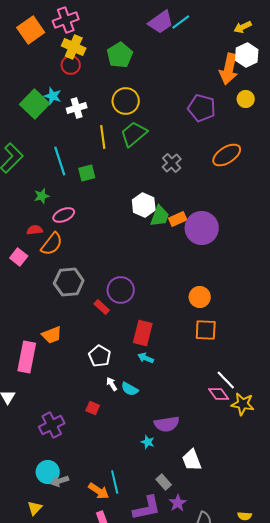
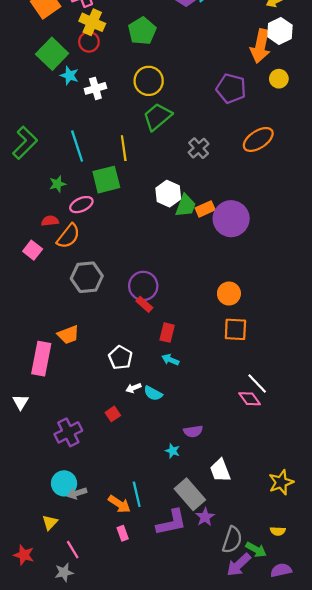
green square: (35, 104) -> (52, 54), moved
yellow line: (103, 137) -> (124, 148), moved
green square: (87, 173) -> (106, 180), moved, size x1.5
red rectangle: (102, 307) -> (144, 304), moved
red rectangle: (143, 333) -> (167, 333), size x0.7
white arrow: (112, 384) -> (133, 388), turned -80
yellow star: (243, 404) -> (281, 482), moved, turned -30
red square: (93, 408) -> (113, 414), turned 32
purple semicircle: (167, 424) -> (193, 431), size x0.7
gray rectangle: (164, 482) -> (190, 494), size x1.8

